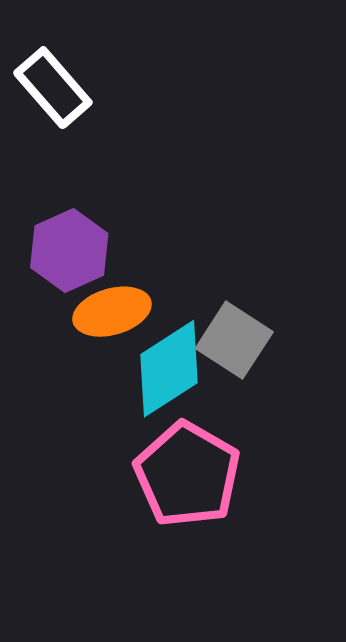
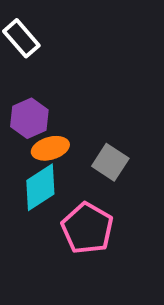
cyan diamond: (169, 369) -> (40, 187), moved

